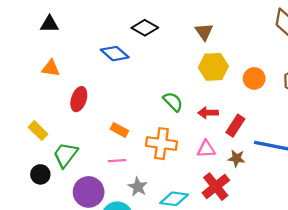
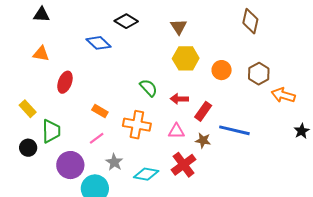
green trapezoid: (65, 155) -> (51, 131), turned 140
pink line: (117, 161) -> (97, 138), turned -35

